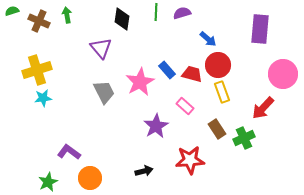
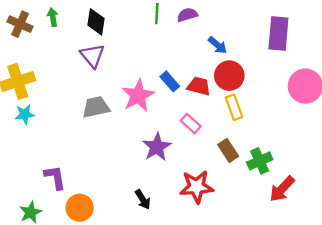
black diamond: (122, 19) -> (96, 22), moved
gray trapezoid: (104, 92) -> (96, 107), turned -75
red arrow: (263, 108) -> (282, 189), moved
purple L-shape: (69, 152) -> (55, 177), turned 45
black arrow: (144, 171) -> (143, 200), turned 72

